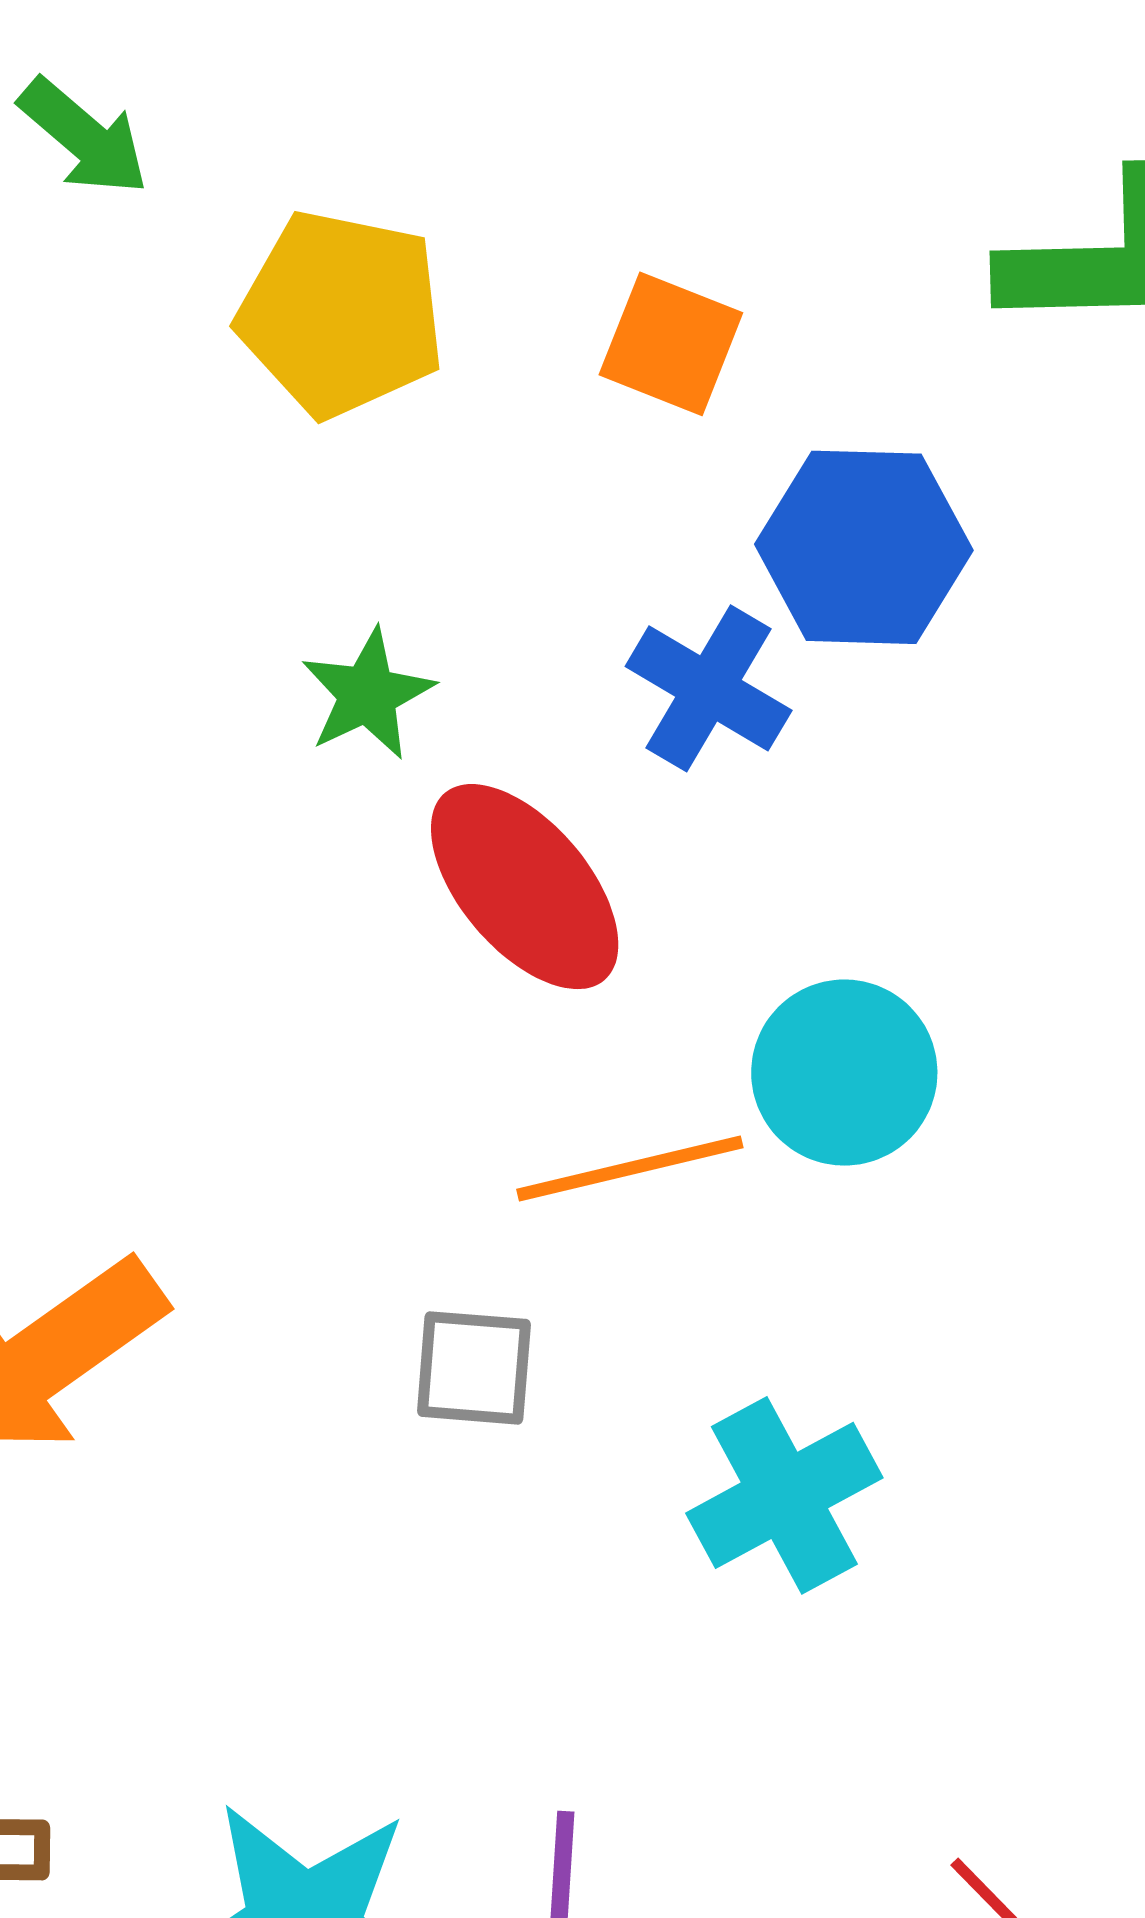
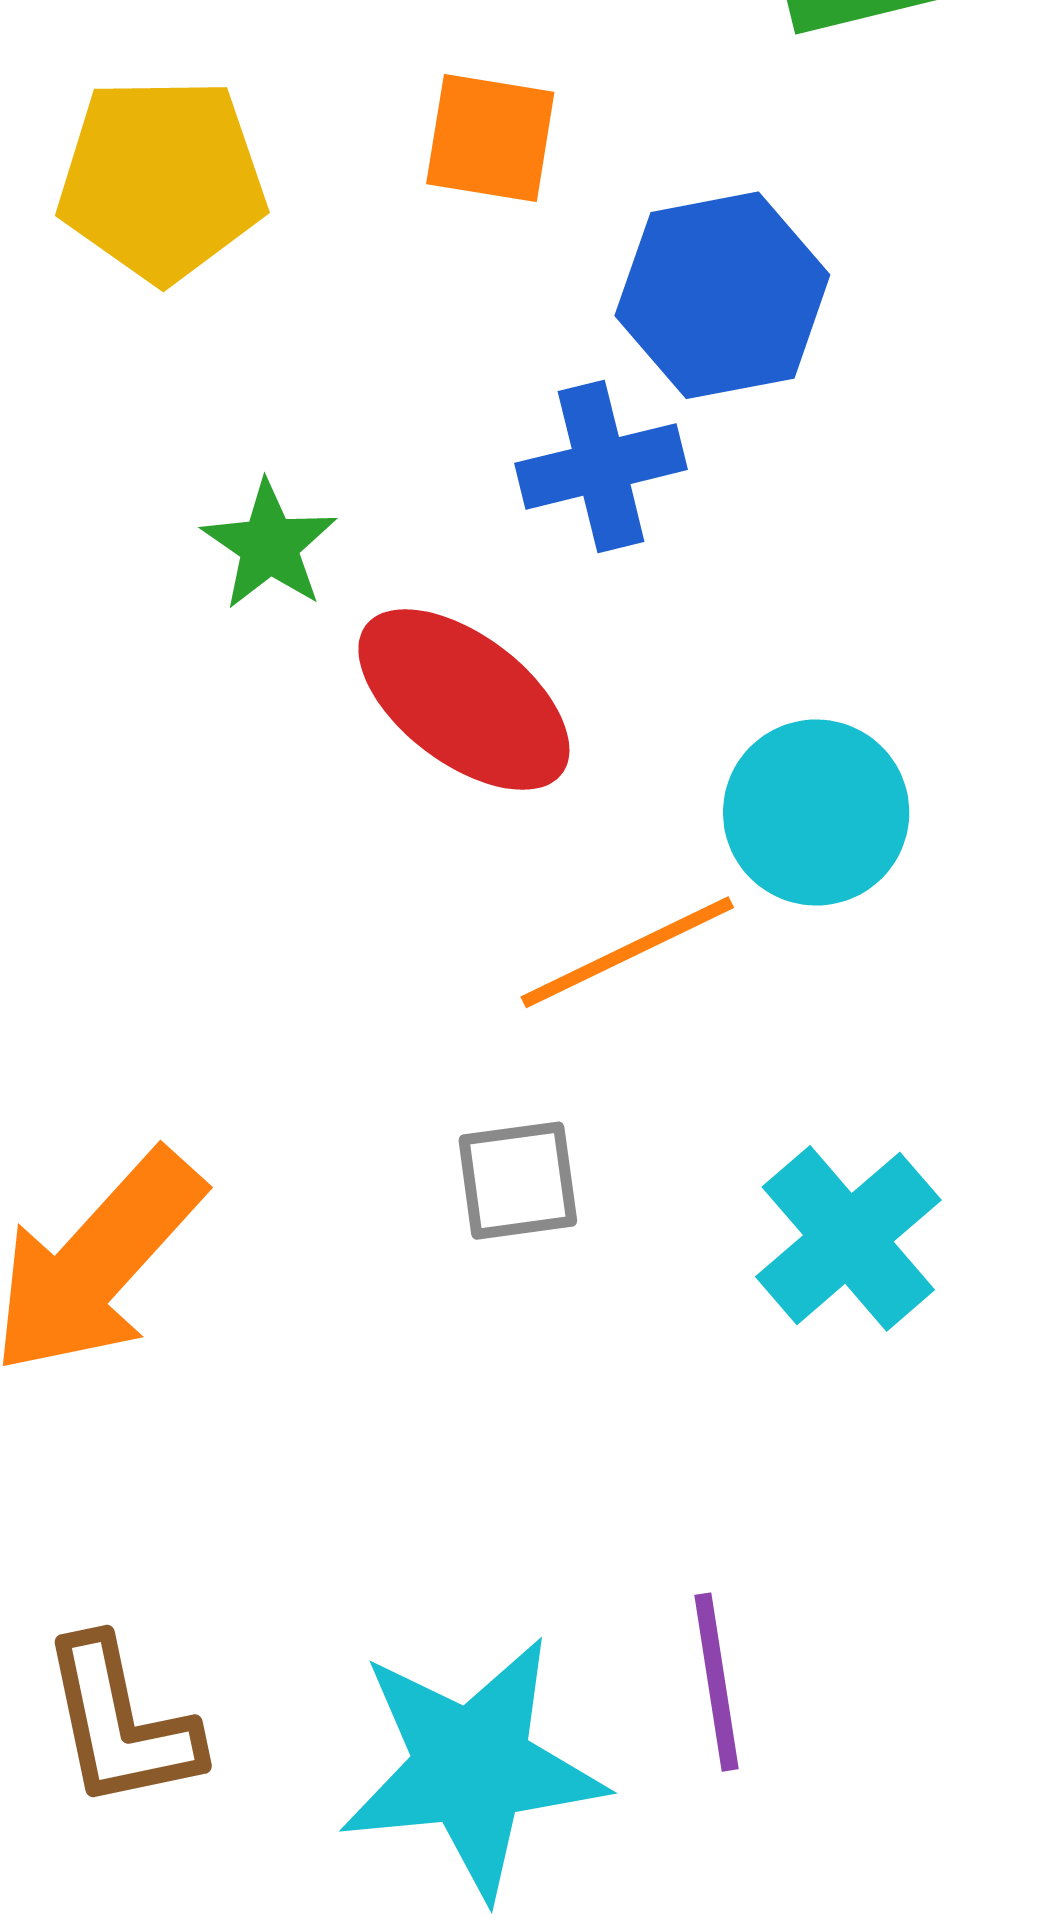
blue cross: (709, 688) -> (601, 466), turned -32

